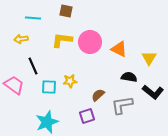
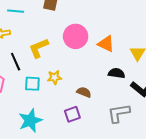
yellow L-shape: (62, 40) -> (39, 48), moved, turned -30
brown semicircle: (98, 95) -> (84, 92), turned 64
gray L-shape: (122, 105) -> (119, 113), moved

